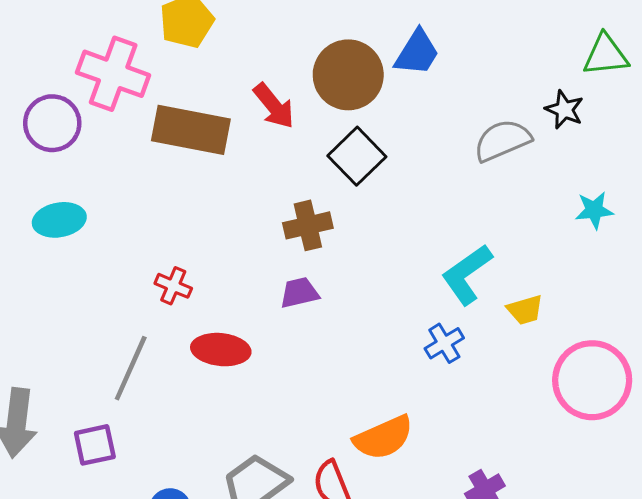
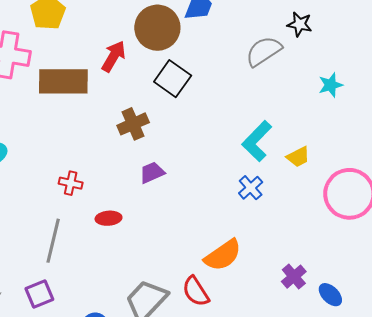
red arrow: (274, 106) -> (114, 56), turned -100
brown cross: (308, 225) -> (133, 124), moved
red ellipse: (221, 350) -> (109, 218), size x0.7

